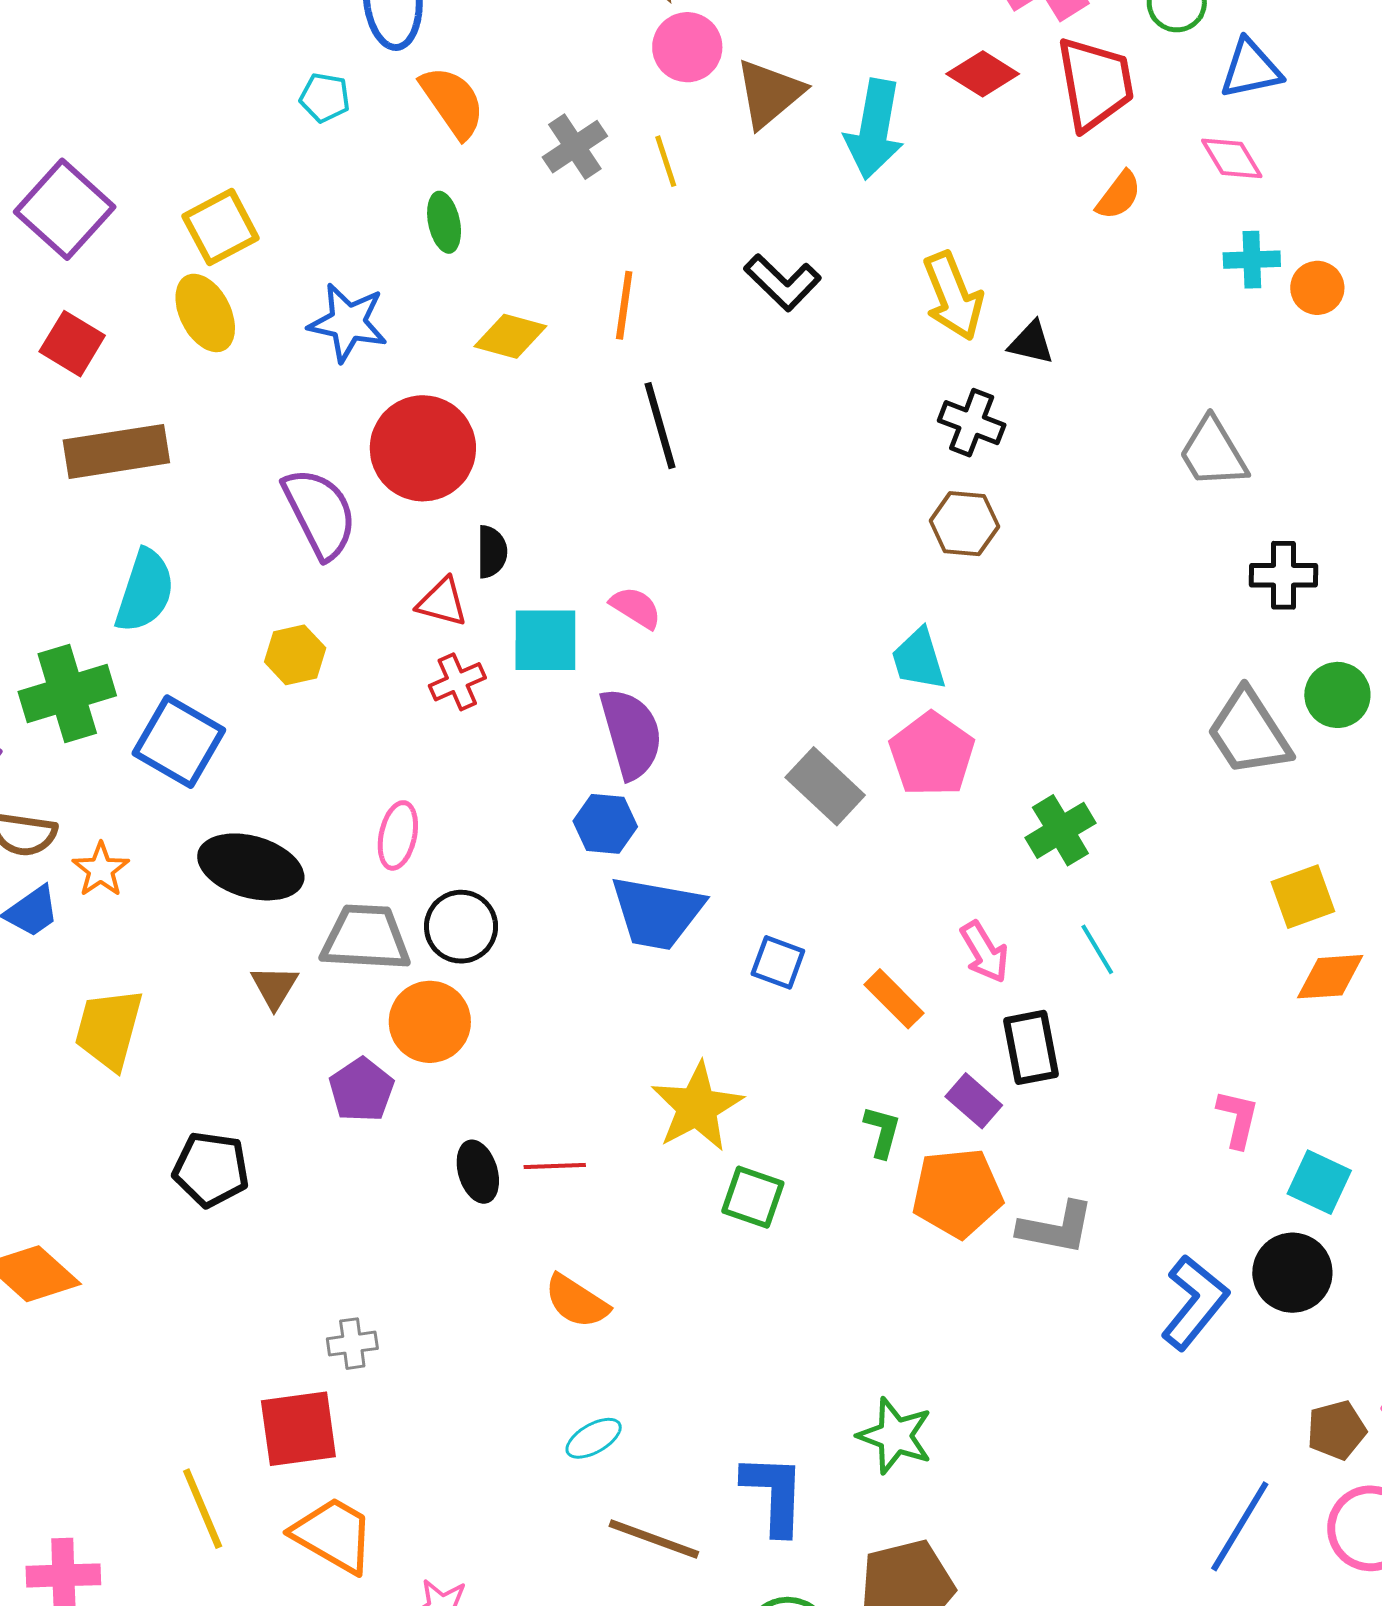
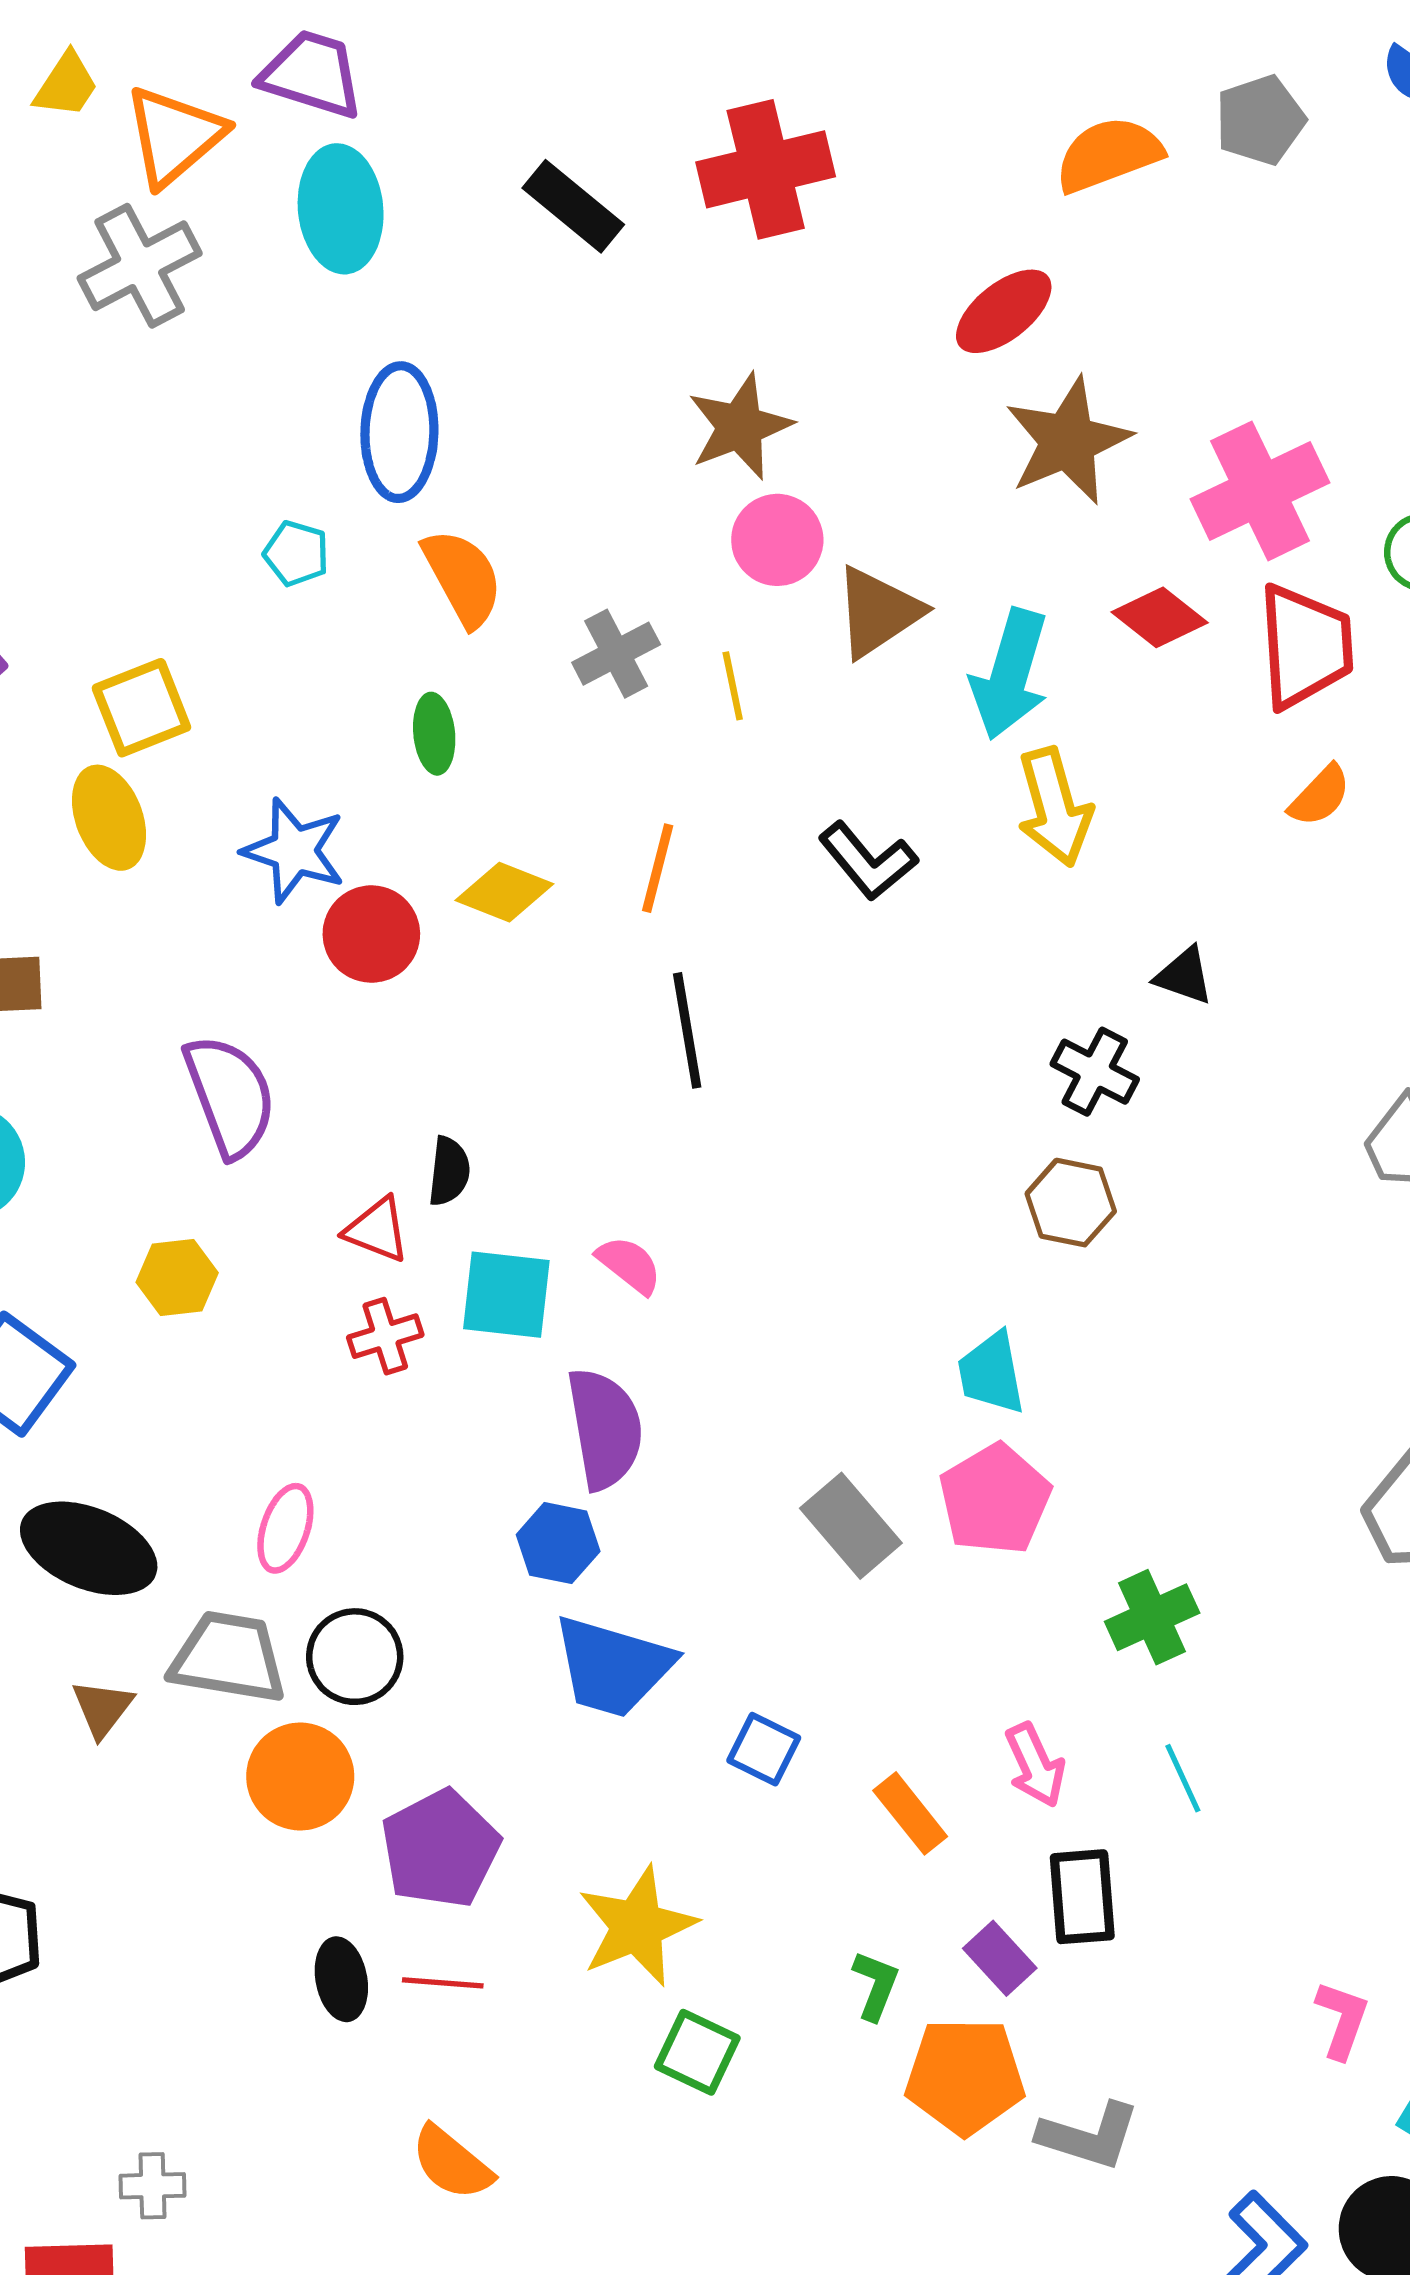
yellow arrow: (953, 296) -> (1054, 807), moved
red circle: (423, 448) -> (371, 934), moved, size x0.7
purple pentagon: (361, 1090) -> (440, 1849), moved, size x1.4

